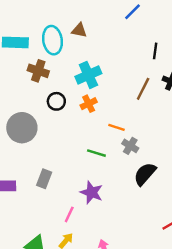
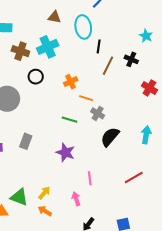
cyan ellipse: (52, 40) -> (83, 27), moved
black line: (155, 51) -> (99, 46), moved
cyan cross: (88, 75) -> (48, 47), moved
orange cross: (89, 104) -> (71, 82), moved
pink line: (69, 214) -> (90, 178), moved, turned -32

